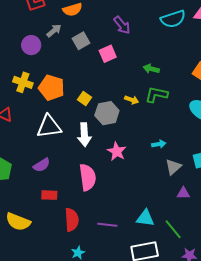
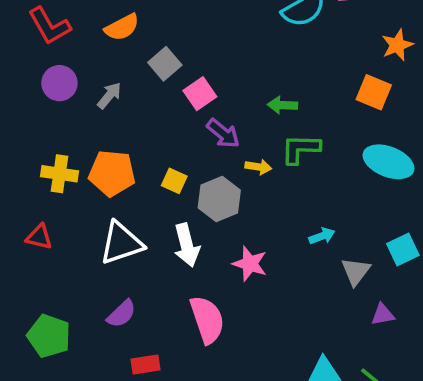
purple arrow: (122, 25) -> (223, 133), moved
gray arrow: (54, 31) -> (109, 95), moved
gray square: (81, 41) -> (165, 64), moved
purple circle: (31, 45) -> (59, 83), moved

